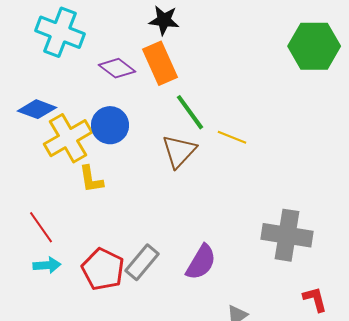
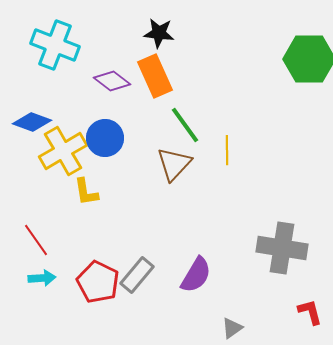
yellow line: (232, 137) -> (227, 150), turned 68

